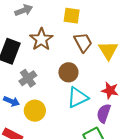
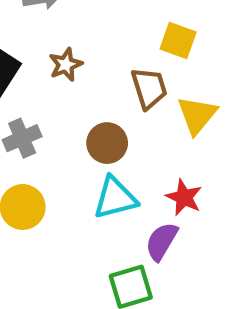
yellow square: (72, 16) -> (178, 40), moved
brown star: (41, 39) -> (66, 65), size x0.7

